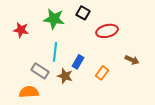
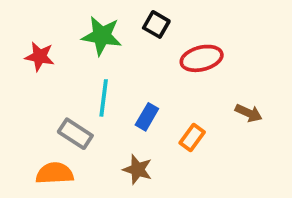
brown star: (65, 76) -> (138, 170), moved

